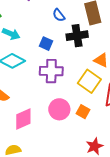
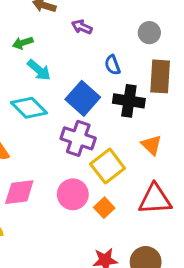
blue square: (46, 44) -> (83, 98), size x1.6
yellow square: (89, 81) -> (108, 166), moved

